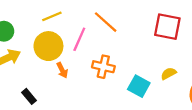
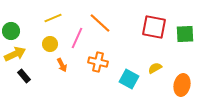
yellow circle: (48, 46) -> (50, 44), size x0.6
black rectangle: (29, 96) -> (24, 76), moved

